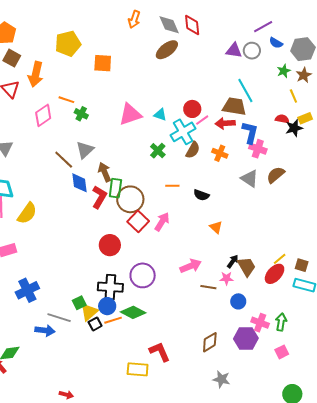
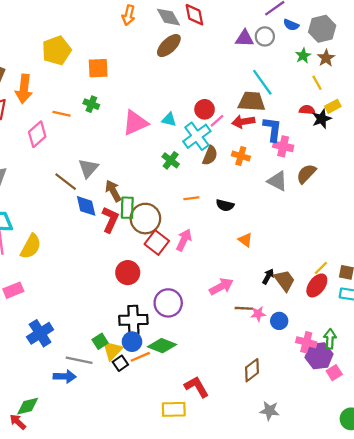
green cross: (81, 114) -> (91, 104), moved
pink star: (226, 278) -> (258, 314), moved
purple hexagon: (246, 339) -> (319, 356), moved

